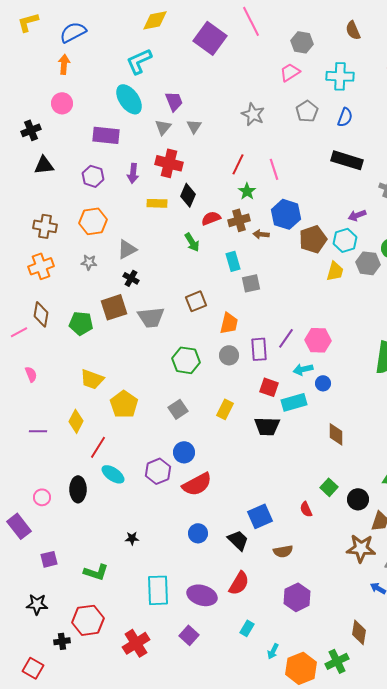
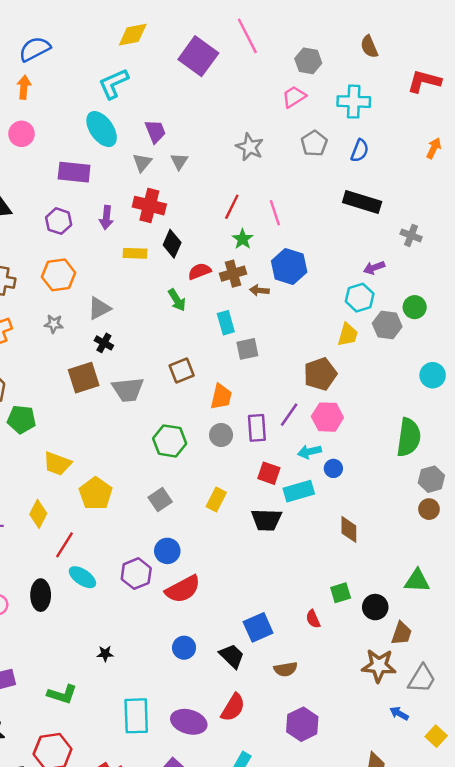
brown pentagon: (313, 239) -> (320, 374), moved
green pentagon: (81, 323) -> (21, 419), moved
green square: (329, 487) -> (341, 593), turned 30

